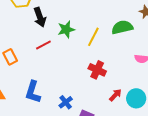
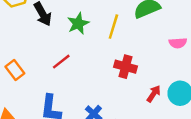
red line: (43, 45) -> (61, 62), moved

